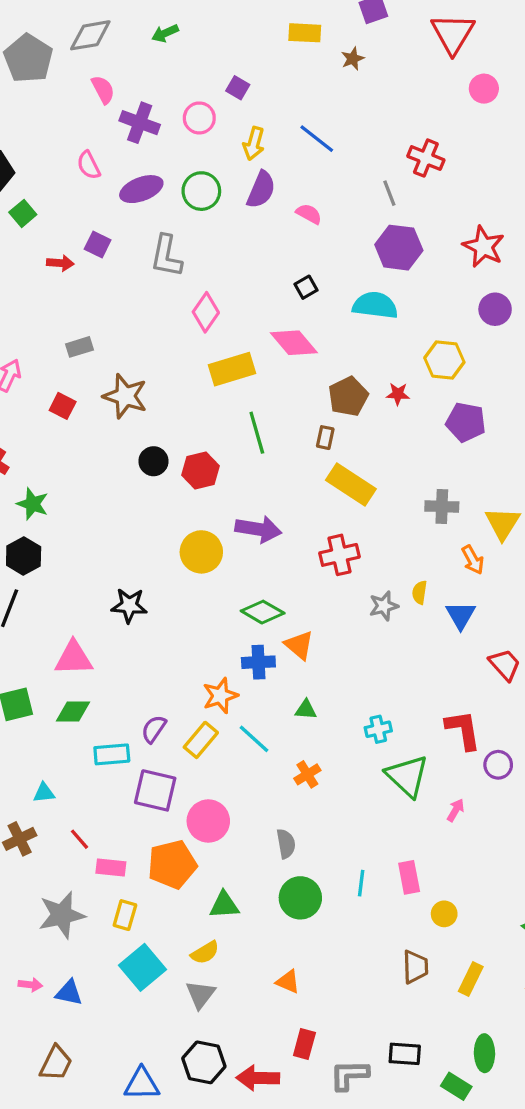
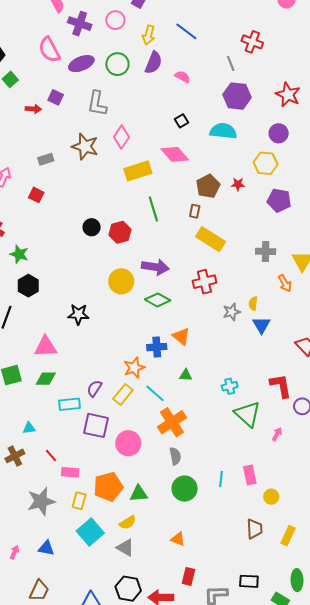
pink semicircle: (89, 165) -> (49, 50), size x1.5
purple circle: (495, 309) -> (279, 133), moved
brown star: (125, 396) -> (85, 146), moved
black hexagon: (24, 556) -> (28, 286), moved
green diamond: (263, 612) -> (158, 300), moved
blue triangle: (461, 615) -> (262, 325), moved
orange cross: (307, 774) -> (172, 422), moved, size x1.8
orange pentagon: (172, 864) -> (108, 487), moved
pink arrow: (30, 985) -> (14, 552), moved, turned -72
gray triangle: (200, 994) -> (125, 548), turned -36

